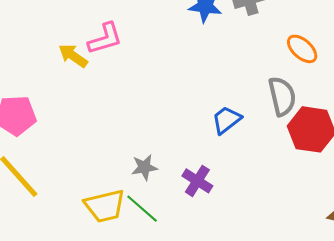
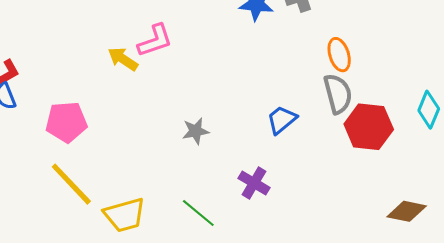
orange ellipse: (302, 49) -> (339, 55), moved, turned 32
gray star: (144, 167) -> (196, 131), moved
yellow trapezoid: (105, 206) -> (125, 215), moved

